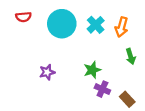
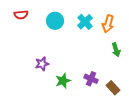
cyan circle: (62, 24) -> (55, 21), size x0.7
green star: (92, 70) -> (63, 81), moved

